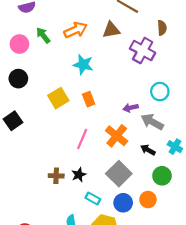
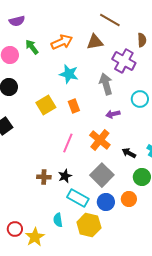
gray arrow: (152, 122) -> (106, 84), moved, turned 45
cyan rectangle: (93, 198) -> (78, 198), size x1.5

